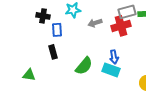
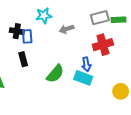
black cross: (43, 16) -> (17, 31), moved
red cross: (121, 26) -> (103, 45), moved

